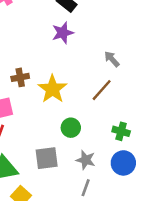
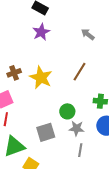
gray arrow: (112, 59) -> (88, 34), moved
green circle: (71, 128) -> (67, 111), moved

